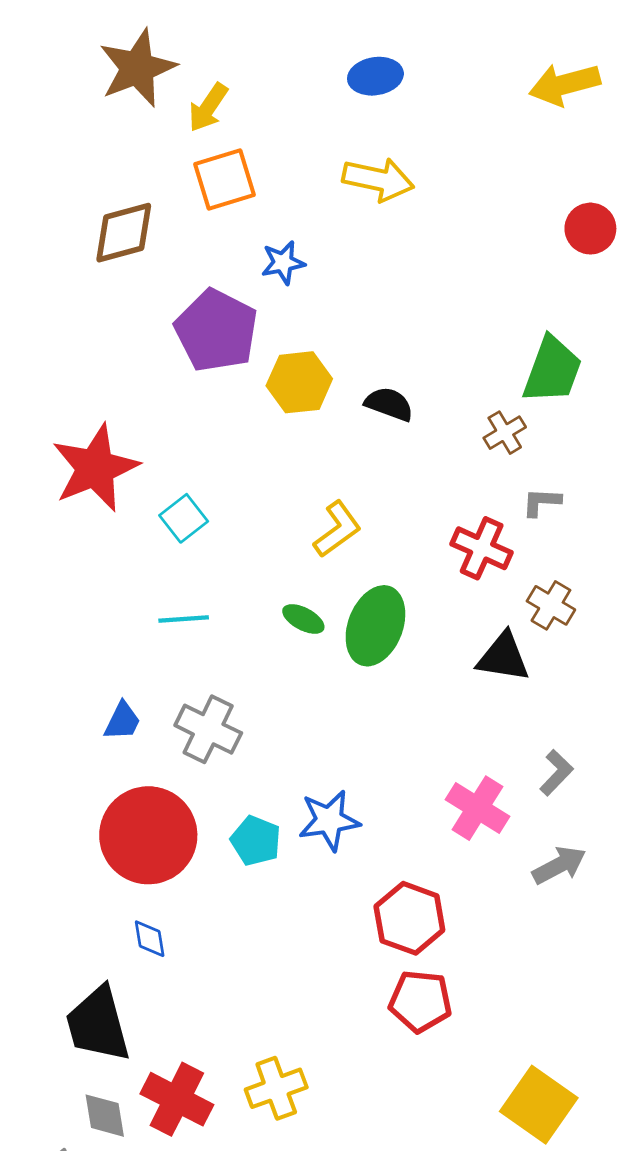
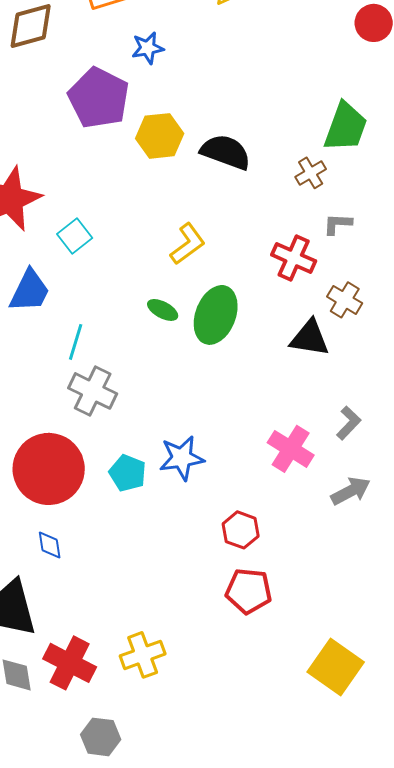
black semicircle: (389, 404) -> (226, 152), size x1.4
cyan line: (184, 619) -> (76, 342), moved, turned -69
blue trapezoid: (122, 721) -> (30, 291), moved, size x1.5
red hexagon: (409, 918) -> (241, 530), size x0.7

